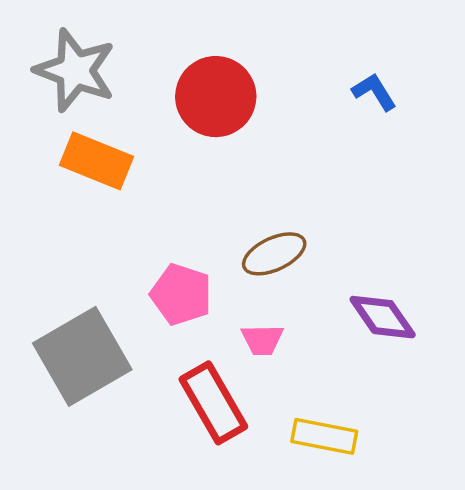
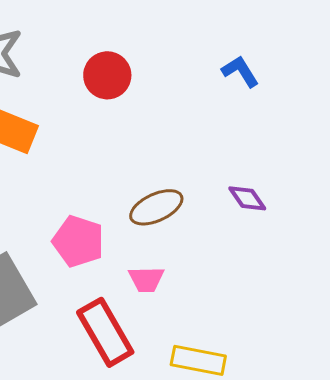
red circle: (216, 97) -> (107, 75), size x0.7
purple diamond: (383, 317) -> (247, 198), moved, size x0.7

